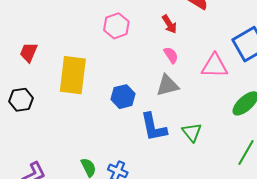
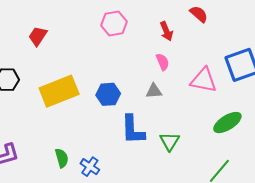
red trapezoid: (29, 52) -> (38, 36), moved
yellow rectangle: (73, 75) -> (59, 91), moved, turned 51
gray triangle: (167, 85) -> (154, 91), size x0.7

